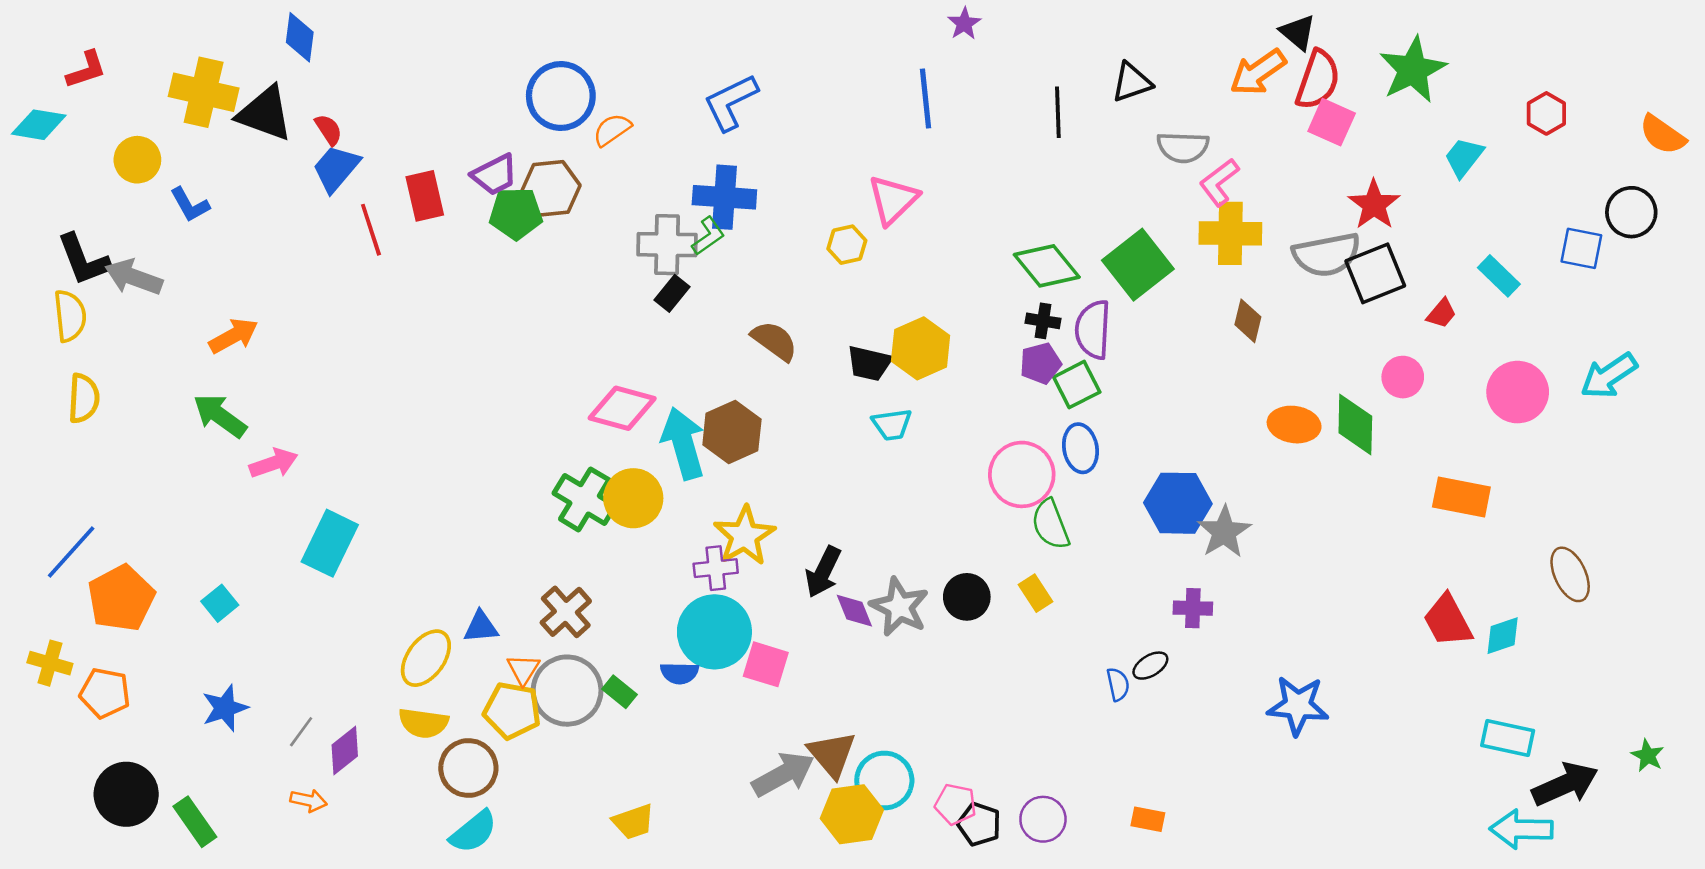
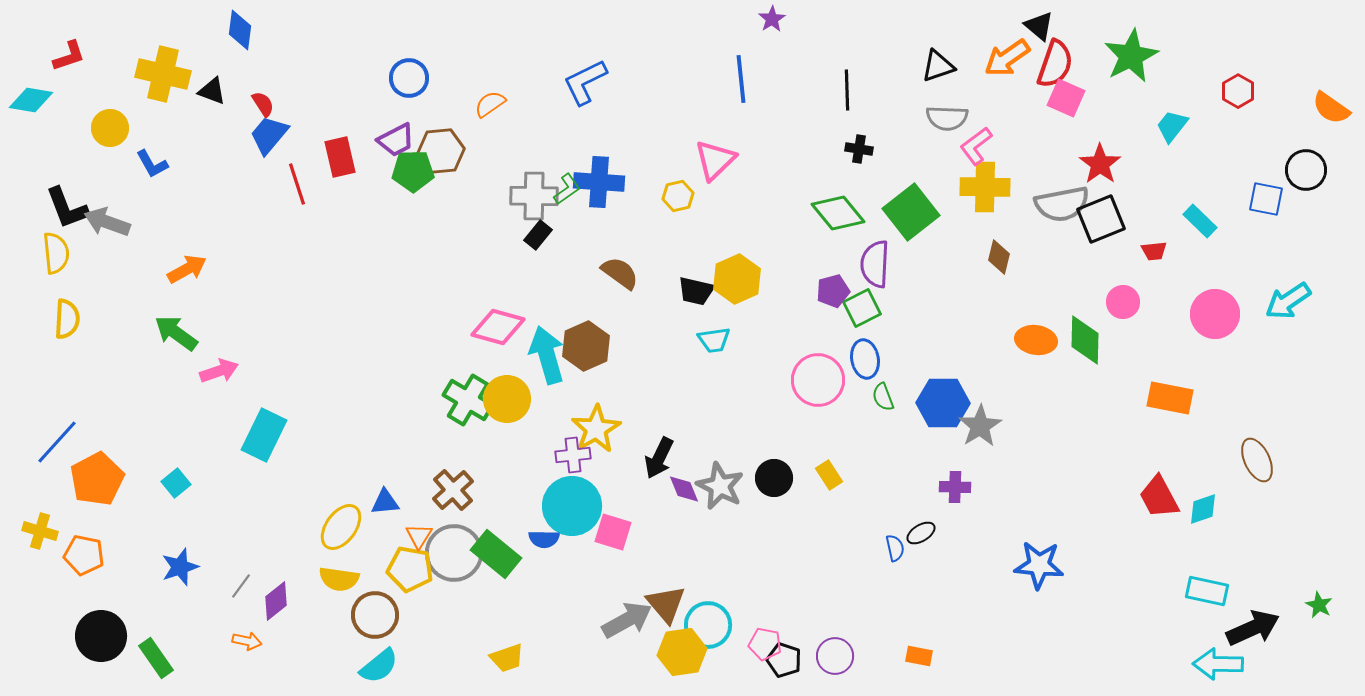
black triangle: (1132, 82) -> (938, 66), moved
blue circle: (561, 96) -> (409, 78), moved, size x0.7
black triangle: (265, 113) -> (212, 91), size x0.6
blue cross: (724, 197) -> (599, 182), moved
red trapezoid: (1441, 313) -> (1154, 251), turned 44
black cross: (1043, 321) -> (859, 149), moved
green semicircle: (1050, 524) -> (883, 397), moved, size x0.7
green rectangle: (620, 692) -> (496, 554), size x1.8

